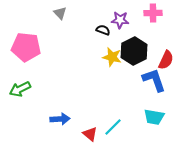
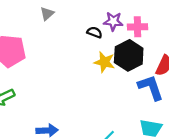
gray triangle: (60, 13) -> (47, 14), turned 32
pink cross: (153, 13) -> (137, 27), moved

